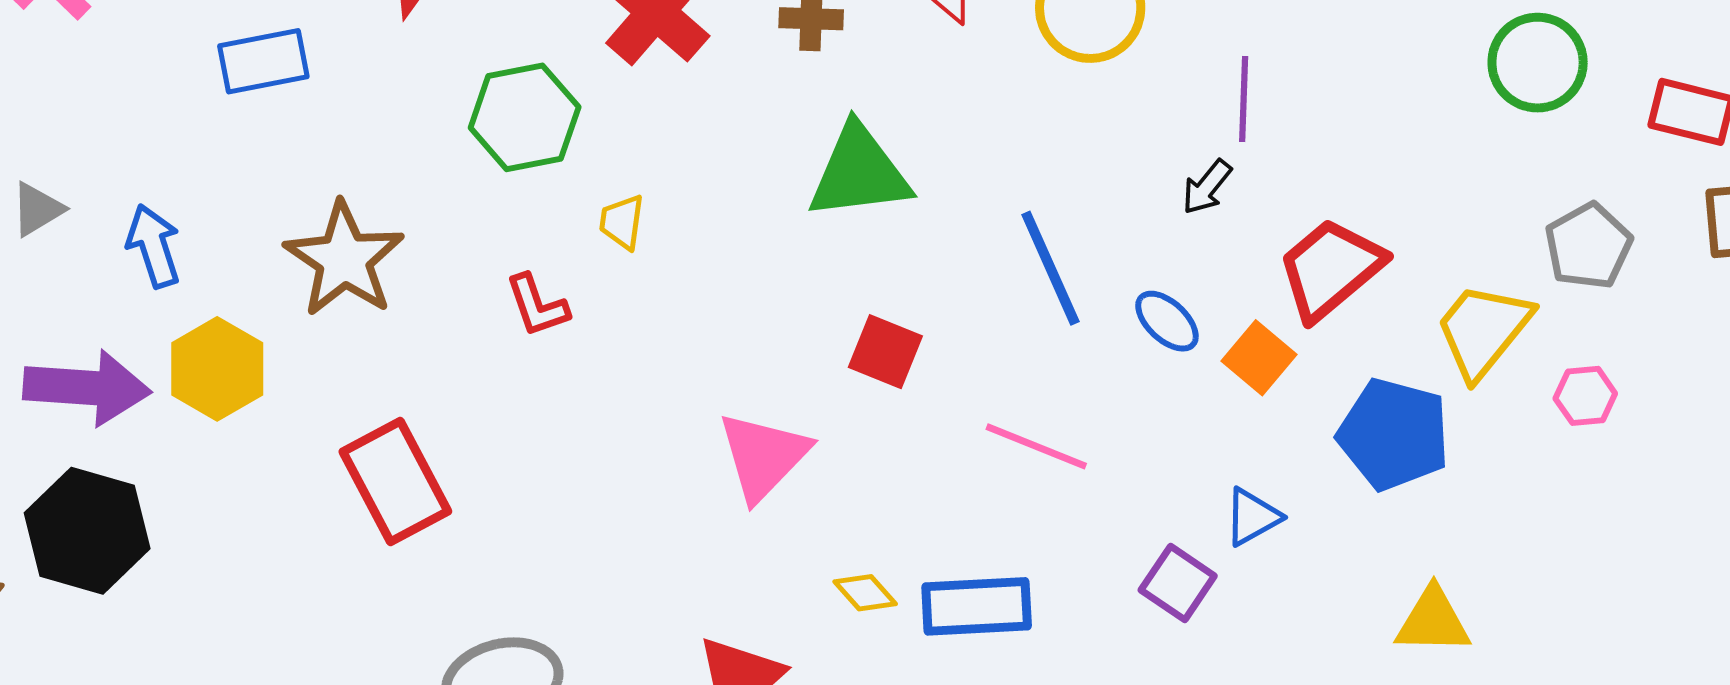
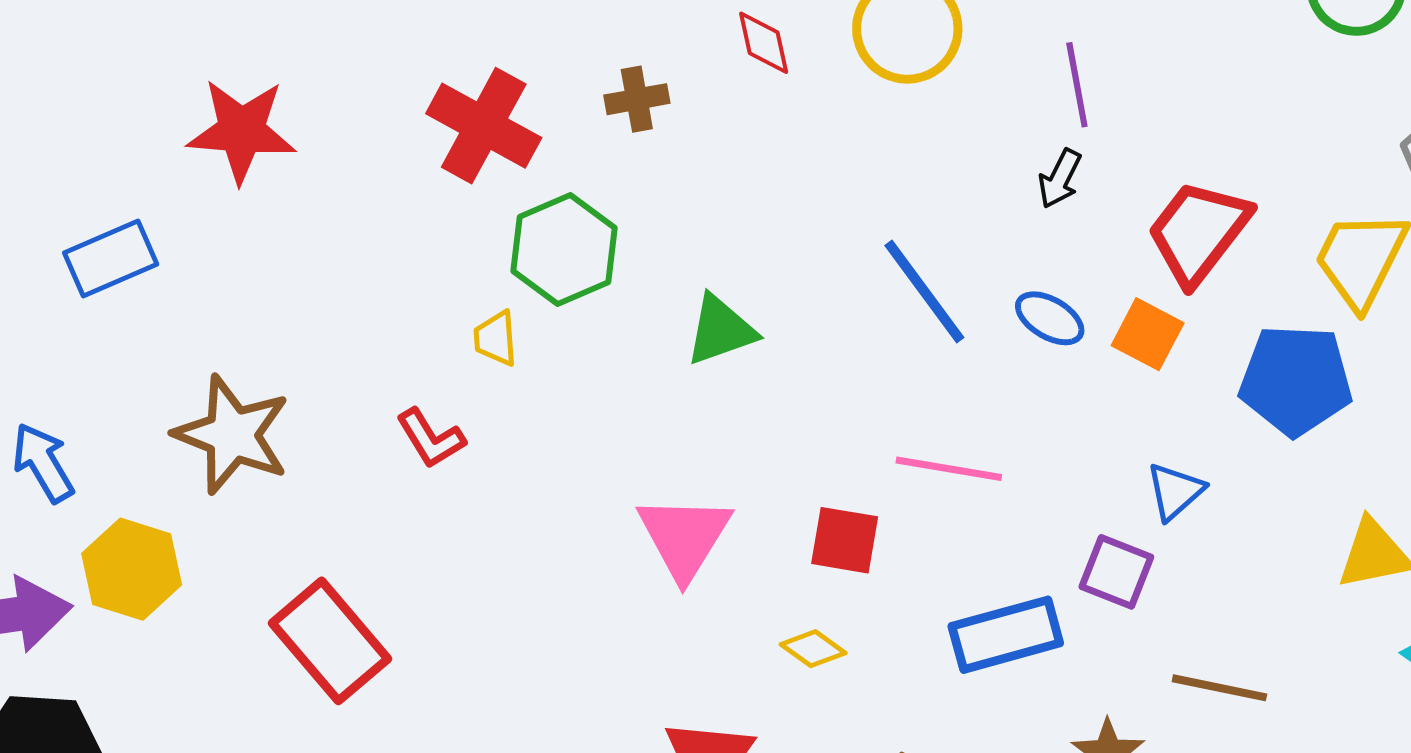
green hexagon: (525, 117) -> (564, 249), moved
green triangle: (859, 172) -> (721, 330), moved, size x0.7
red square: (885, 352) -> (845, 540), moved
blue rectangle: (977, 606) -> (1006, 635), moved

